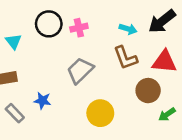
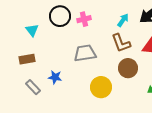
cyan arrow: (128, 29) -> (123, 20), turned -72
gray trapezoid: (80, 70) -> (85, 53), turned 35
brown circle: (148, 91) -> (128, 68), moved

